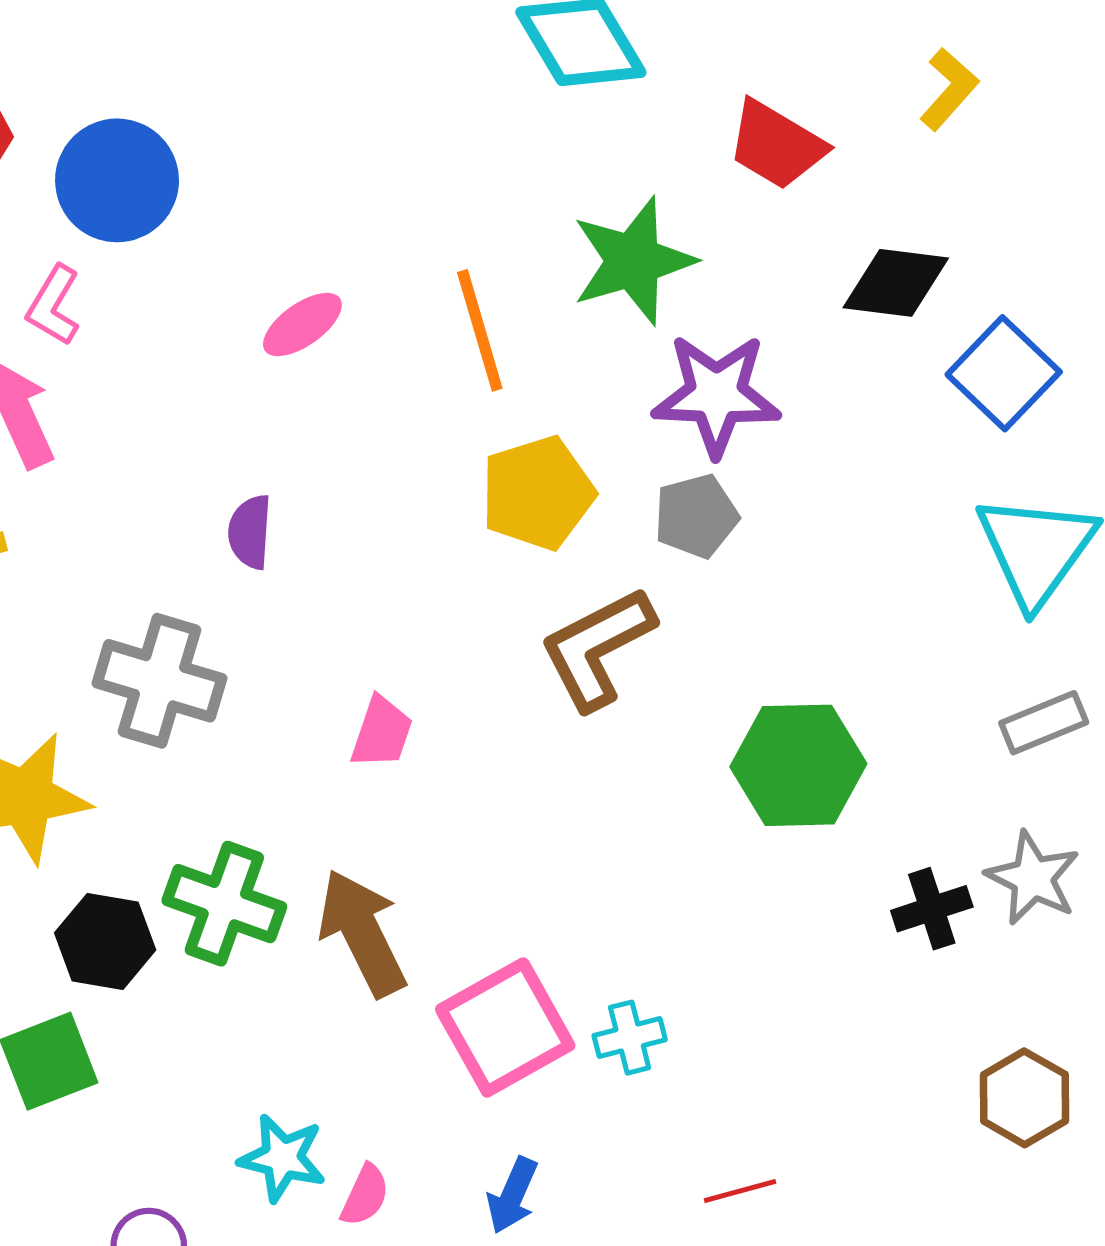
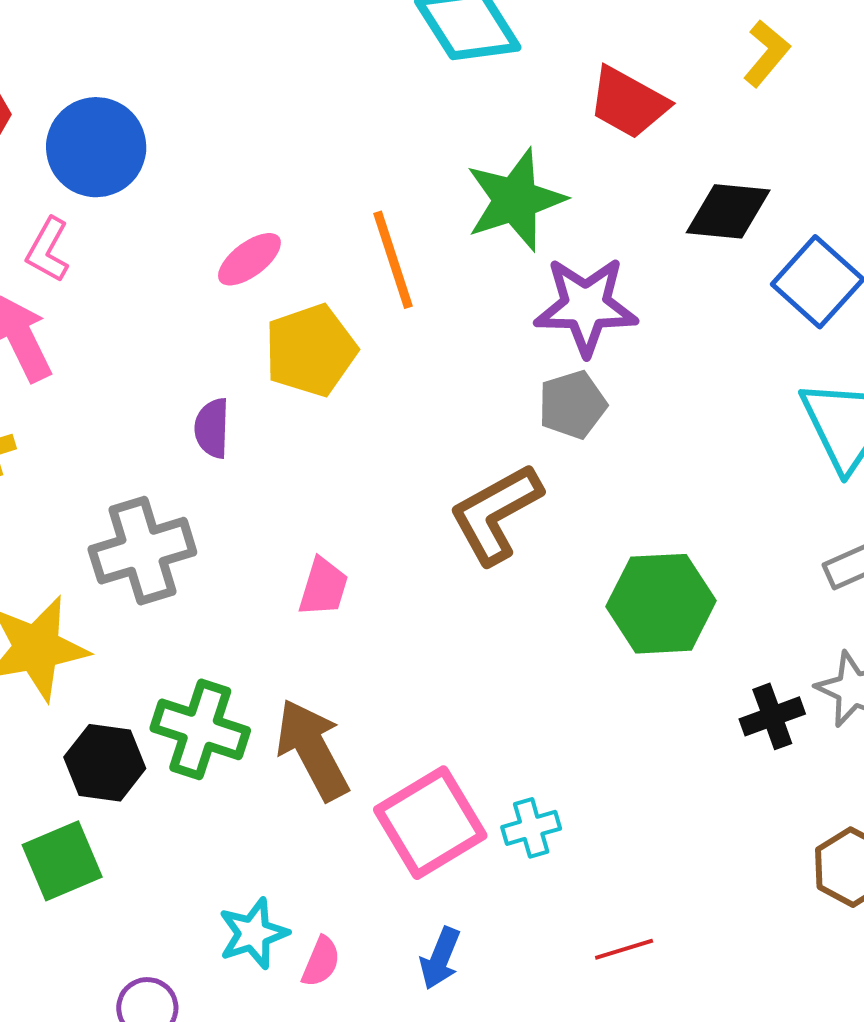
yellow pentagon: (538, 493) -> (311, 350), moved
gray cross: (159, 681) -> (142, 551), turned -32
cyan star: (282, 1158) -> (253, 933), turned -30

